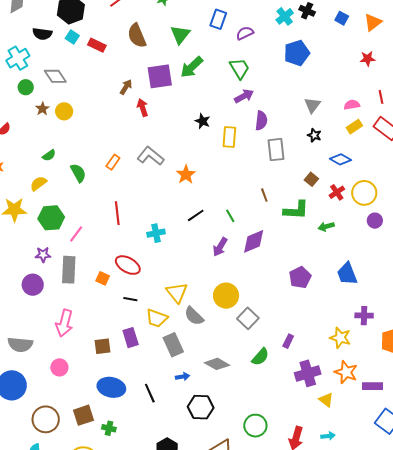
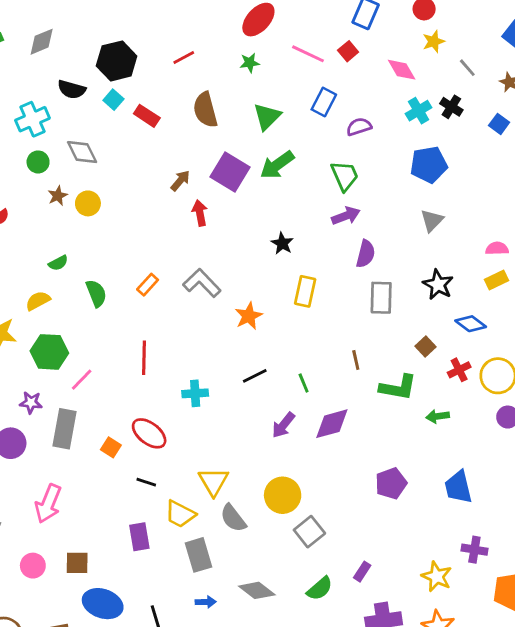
purple square: (160, 76) -> (230, 172), turned 32
gray triangle: (312, 105) -> (432, 220), moved
black star: (314, 135) -> (438, 285), size x1.5
yellow rectangle: (229, 137) -> (305, 291), moved
brown square: (103, 346) -> (77, 563), moved

